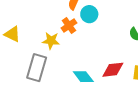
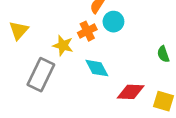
yellow triangle: (12, 34) -> (19, 30), turned 36
cyan diamond: (83, 77) -> (97, 68), moved

